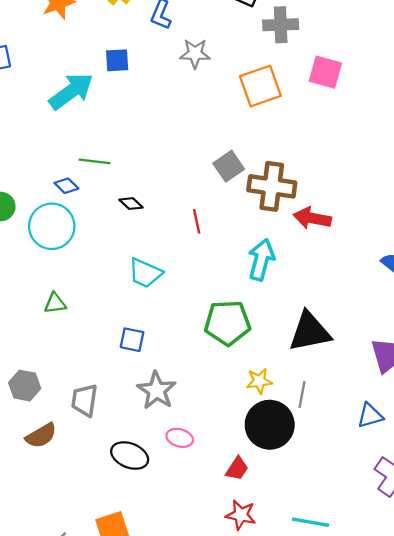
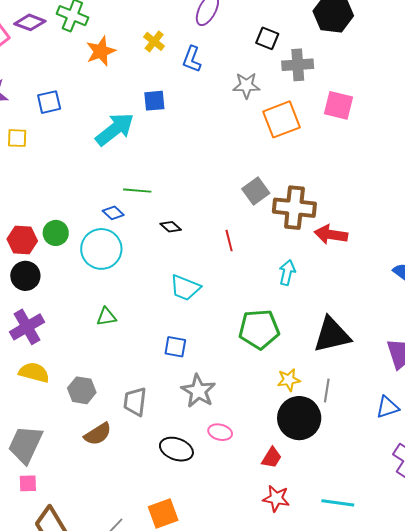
gray star: (195, 54) -> (246, 85), moved
cyan arrow: (261, 260) -> (287, 273), size x0.7

